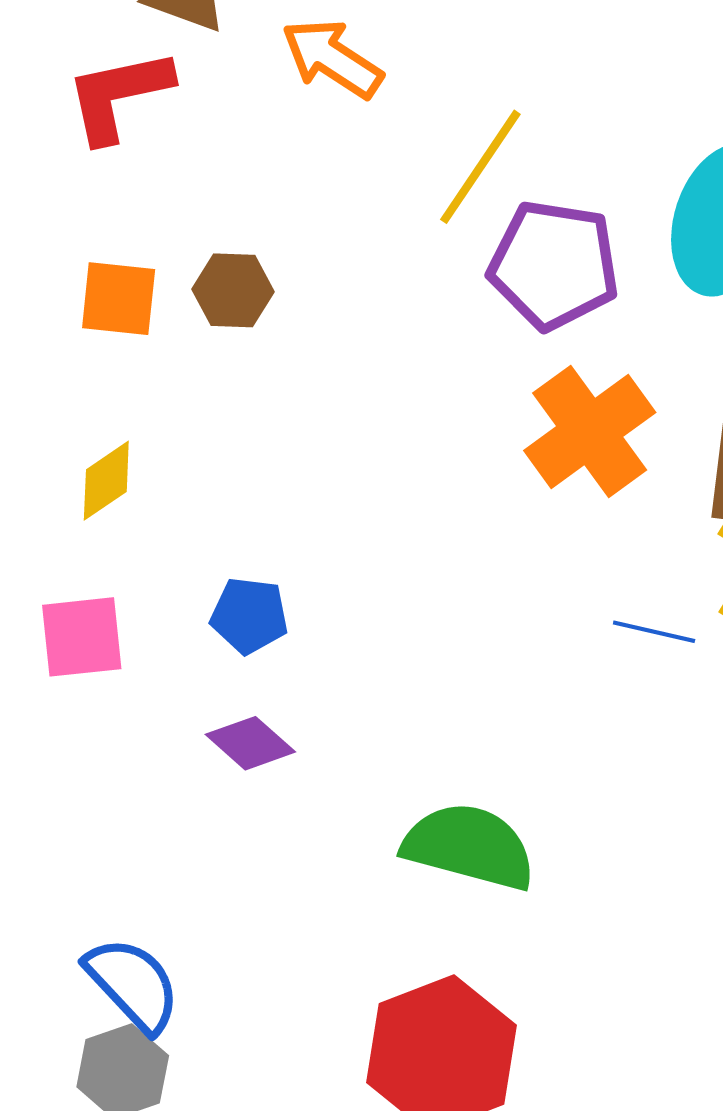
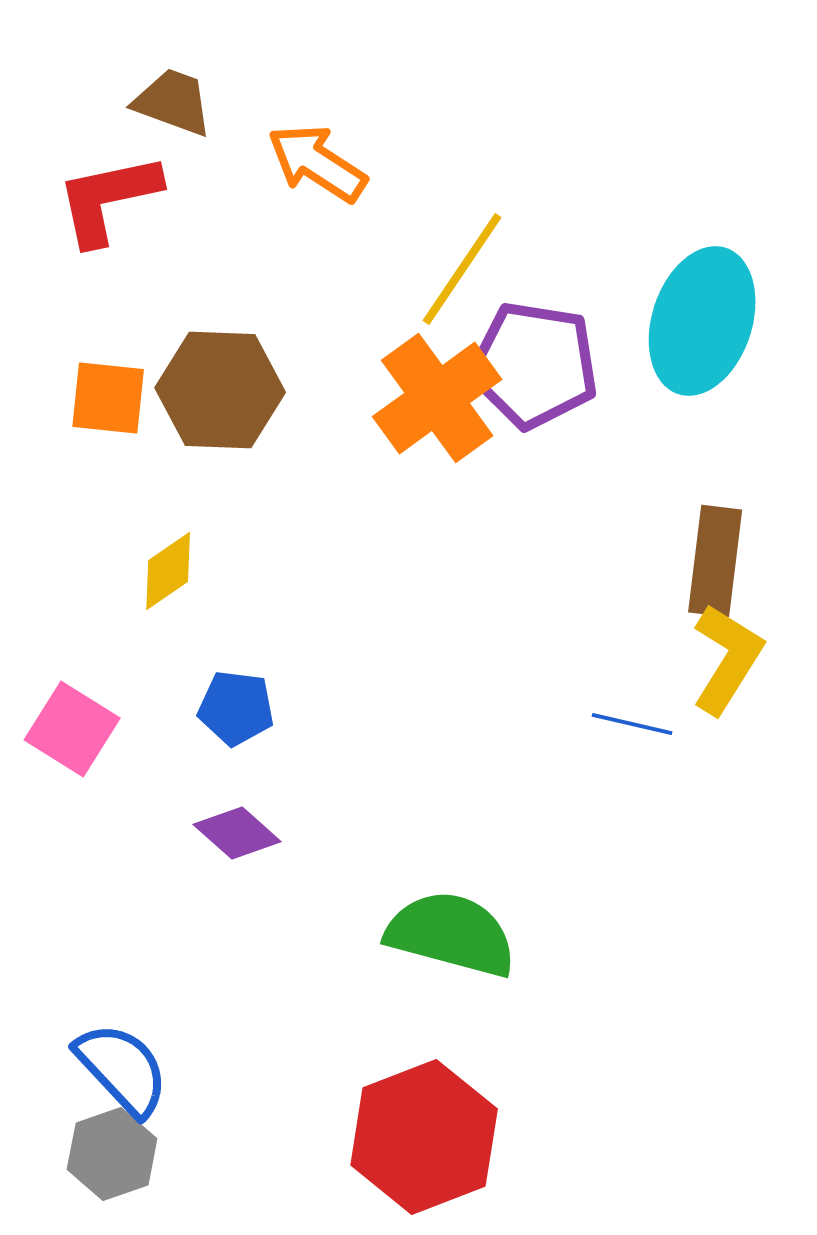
brown hexagon: (233, 290) -> (220, 390), size x1.6
orange cross: (590, 432) -> (437, 398), moved
yellow diamond: (106, 481) -> (168, 571), moved
pink square: (82, 637) -> (72, 729), turned 38

